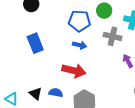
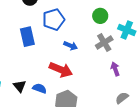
blue pentagon: (79, 21) -> (54, 20), moved, turned -30
gray cross: (112, 36) -> (104, 43), turned 36

